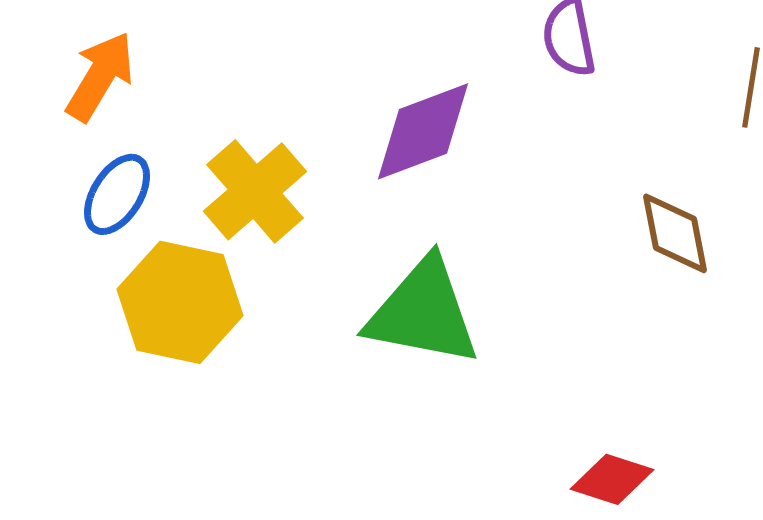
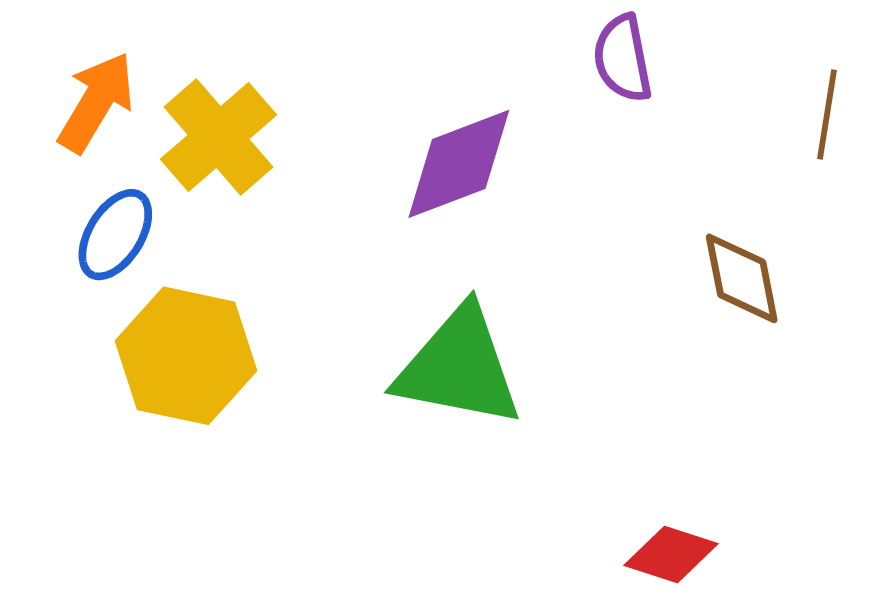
yellow cross: (255, 191) -> (219, 137), moved

